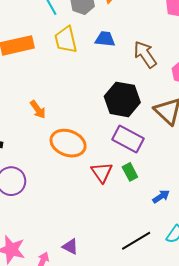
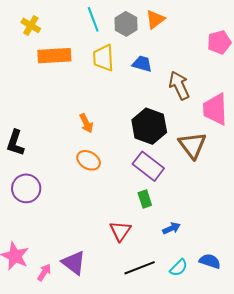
orange arrow: (38, 109) -> (86, 123), moved
orange ellipse: (68, 143) -> (89, 160), size x0.7
red triangle: (102, 172) -> (120, 231), moved
purple triangle: (70, 247) -> (74, 263), size x1.5

